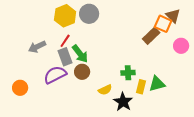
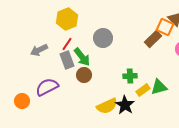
gray circle: (89, 14) -> (103, 38), moved
purple semicircle: (55, 75) -> (47, 87), moved
yellow rectangle: (141, 87) -> (143, 90), turned 40
orange circle: (20, 88) -> (22, 101), moved
yellow semicircle: (105, 90) -> (107, 106), moved, size x1.5

